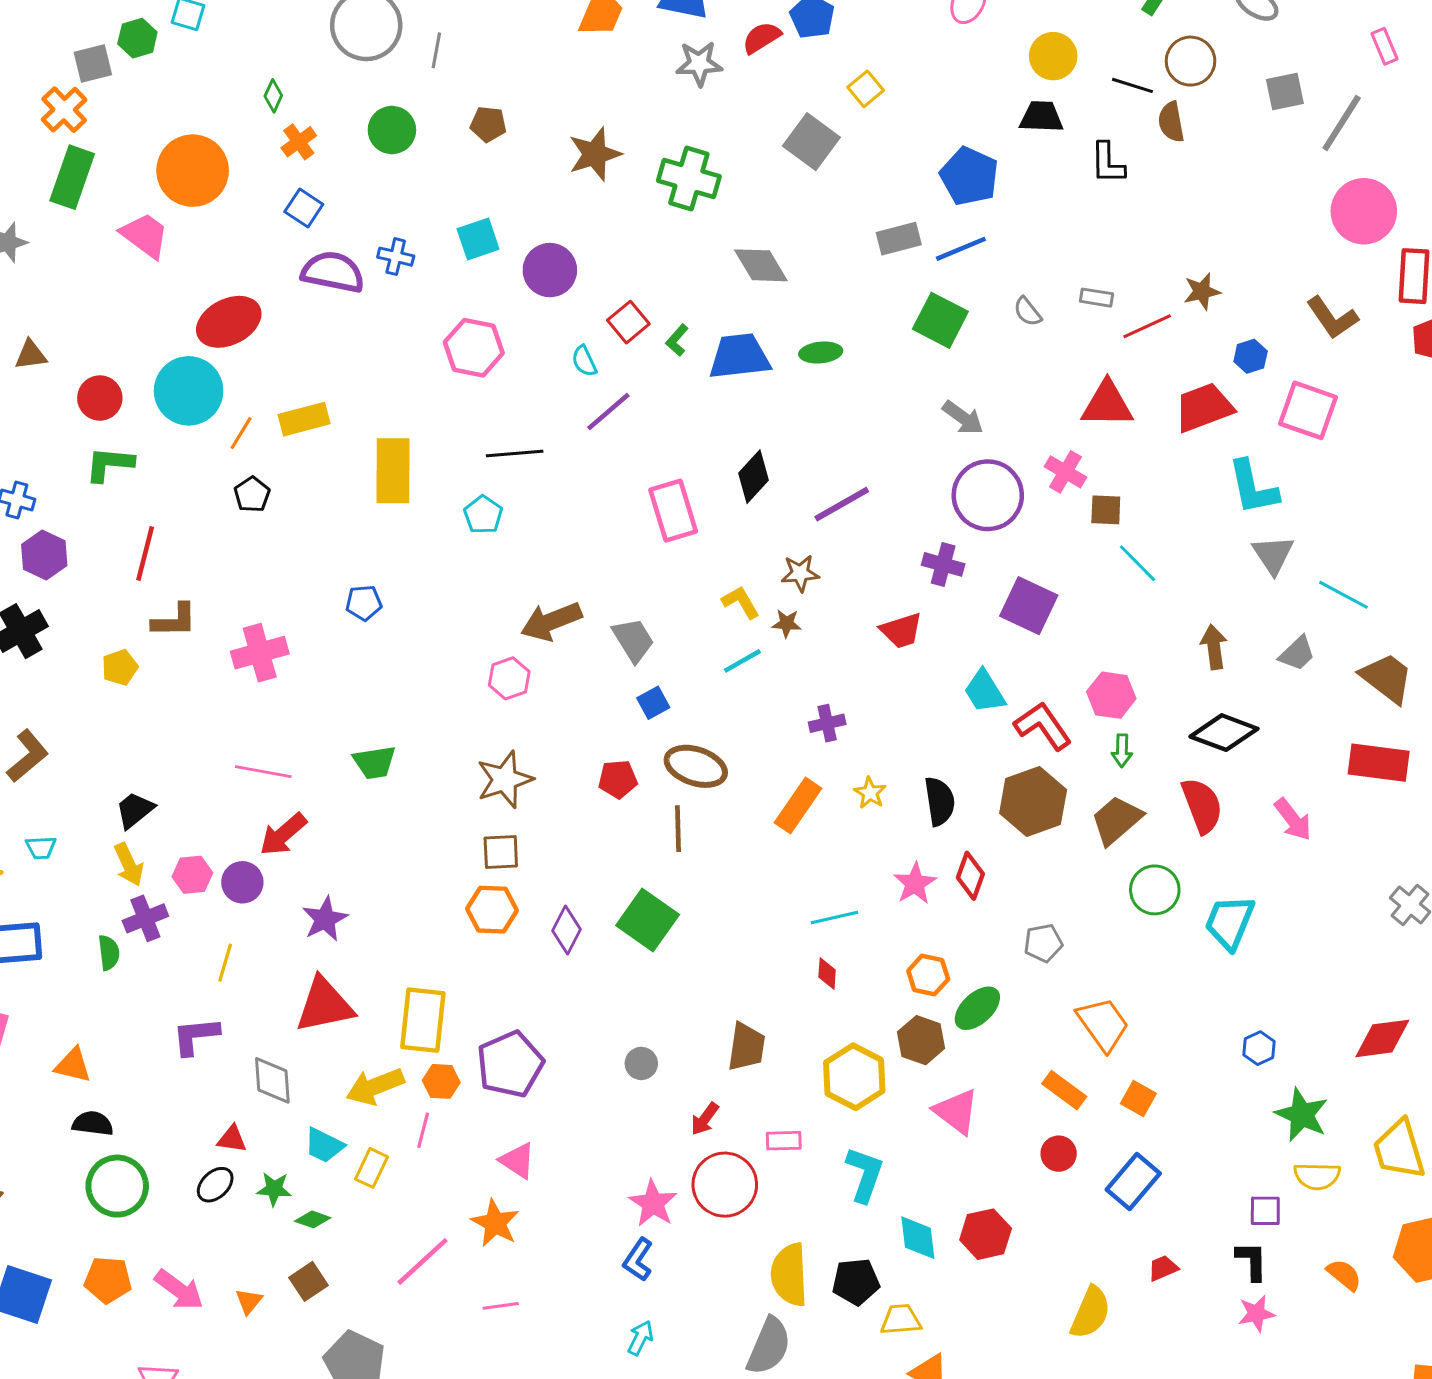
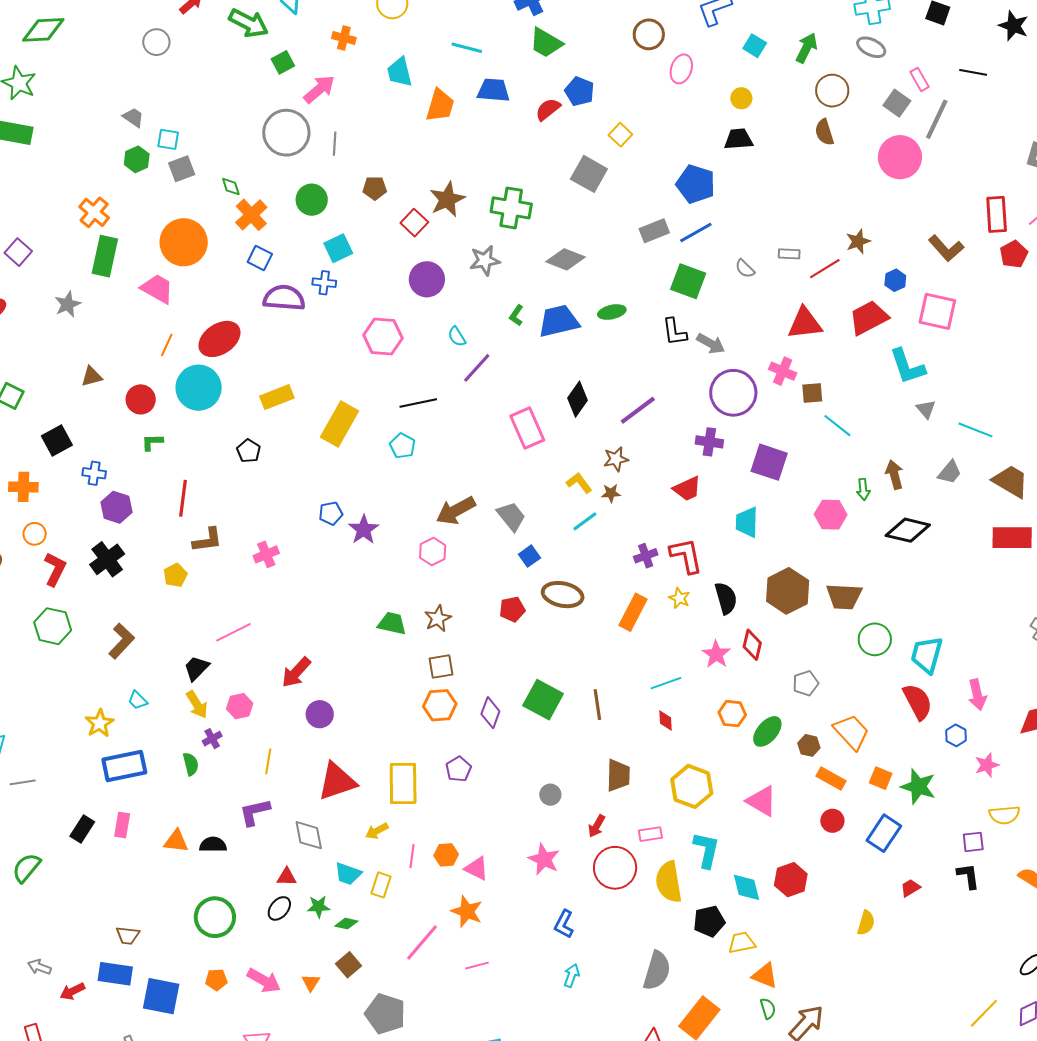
pink rectangle: (1385, 46) -> (920, 79), moved
yellow circle: (1053, 56) -> (741, 98), size x0.7
gray square: (93, 63) -> (182, 169), moved
gray star: (699, 64) -> (485, 260), moved
black line: (1132, 85) -> (973, 72), moved
gray square: (1285, 91) -> (897, 103), turned -36
green diamond: (273, 96) -> (231, 187), turned -35
orange cross: (299, 142) -> (251, 215), size x1.4
black L-shape: (1108, 163) -> (675, 332), moved
pink circle: (1364, 211) -> (900, 157), moved
cyan square: (478, 239) -> (338, 248), moved
gray diamond: (761, 265) -> (565, 259), turned -30
red square: (628, 322) -> (414, 223), moved
orange line: (241, 433) -> (167, 345), moved
green L-shape: (109, 464) -> (152, 442), size x0.7
yellow rectangle: (393, 471) -> (340, 424), turned 36
gray triangle: (1273, 555) -> (926, 409), size x0.7
pink cross: (260, 653) -> (266, 554), size x0.7
cyan trapezoid: (985, 691) -> (747, 522), turned 40
red L-shape: (1043, 726) -> (686, 556), moved, turned 30
green arrow: (1122, 751) -> (863, 489), moved
green trapezoid: (375, 762) -> (392, 623), moved, turned -152
pink line: (263, 772) -> (233, 632), moved, turned -30
brown star: (505, 780) -> (438, 618), size x0.7
red semicircle: (1202, 806) -> (918, 702), moved
pink arrow: (1293, 819) -> (977, 695), moved, turned 32
brown trapezoid: (1117, 820) -> (844, 596), turned -129
brown line: (678, 829) -> (597, 705), moved
cyan trapezoid: (41, 848) -> (138, 700), turned 55
purple circle: (242, 882) -> (320, 714), moved
purple cross: (145, 918) -> (212, 739), size x0.7
purple star: (325, 919) -> (364, 530), moved
brown hexagon: (921, 1040) -> (809, 745), moved, size x0.7
purple pentagon: (510, 1064) -> (458, 769), moved, size x0.6
orange hexagon: (441, 1081) -> (446, 855), moved
yellow arrow: (375, 1086) -> (377, 831), size x0.6
green star: (1302, 1115) -> (918, 787), moved
black semicircle: (93, 1123) -> (213, 845), moved
pink star: (653, 1203) -> (544, 859), moved
yellow semicircle: (789, 1275) -> (669, 882), moved
orange pentagon: (108, 1280) -> (216, 980), size x0.7
yellow semicircle: (1090, 1312) -> (866, 923), size x0.7
pink star: (1256, 1314) -> (987, 765), moved

